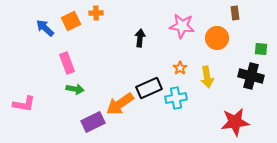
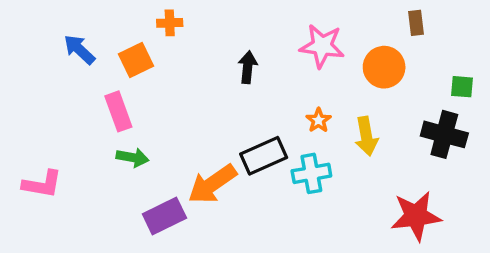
orange square: (71, 21) -> (136, 60), moved

